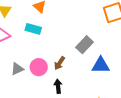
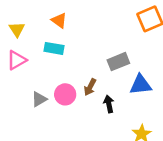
gray rectangle: (85, 45) -> (118, 62), turned 30
black arrow: (58, 86) -> (109, 104), moved

